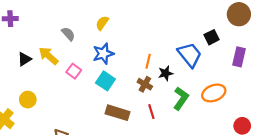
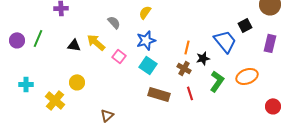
black triangle: (24, 59) -> (74, 45), turned 40

